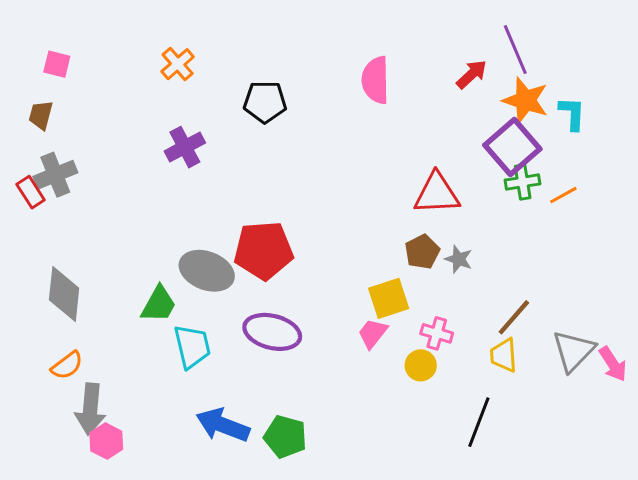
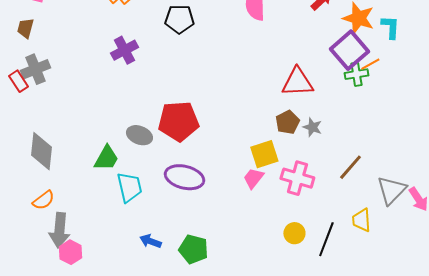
orange line: (563, 195) -> (370, 64), moved
gray ellipse: (207, 271) -> (139, 135), size x0.7
pink cross: (437, 333) -> (297, 178), size x1.5
yellow trapezoid: (504, 355) -> (361, 220), moved
yellow circle: (421, 365) -> (294, 233), moved
blue arrow: (223, 425) -> (150, 241), size x0.6

